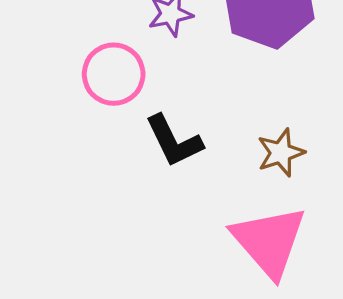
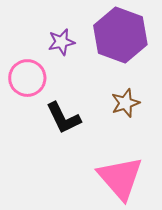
brown star: (281, 153) -> (125, 103), moved

